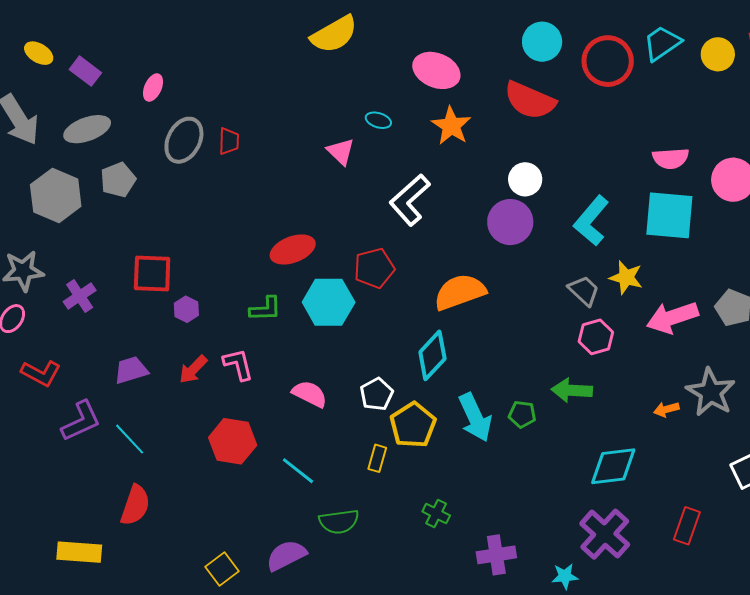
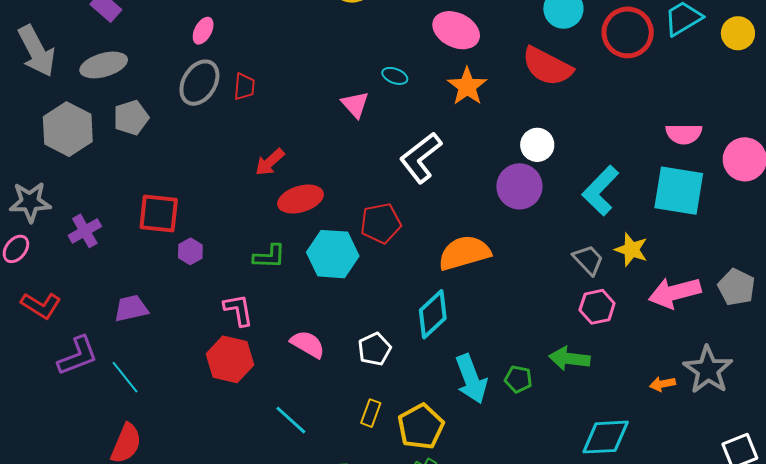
pink ellipse: (153, 88) -> (203, 31), moved
red arrow: (193, 369) -> (270, 162), moved
yellow pentagon: (413, 425) -> (421, 427), moved
red hexagon: (233, 441) -> (230, 359), moved

